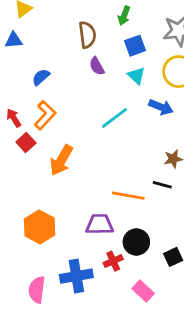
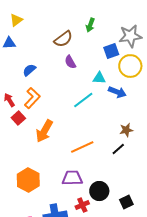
brown semicircle: (87, 35) -> (63, 39), turned 60
blue square: (135, 46) -> (111, 51), moved
cyan triangle: (136, 76) -> (99, 78), moved, turned -40
black line: (162, 185) -> (118, 149), turned -56
orange line: (128, 196) -> (82, 147), moved, turned -35

